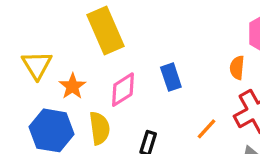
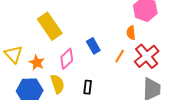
orange line: (207, 129) -> (120, 56), moved

